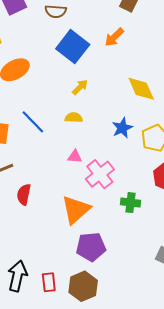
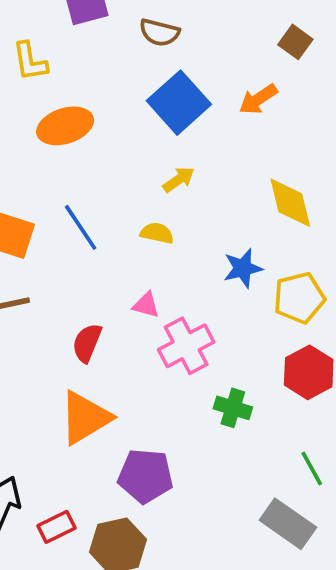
red semicircle: (24, 194) -> (87, 343), moved
orange triangle: (76, 210) -> (85, 418), moved
red rectangle: (49, 282) -> (56, 527), turned 60

